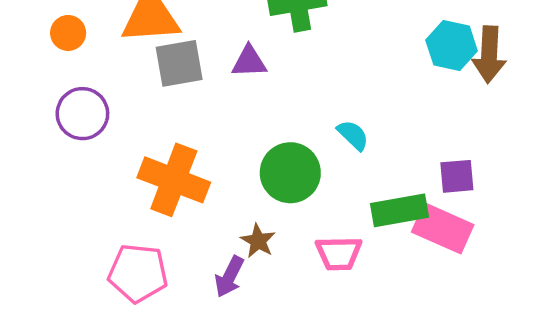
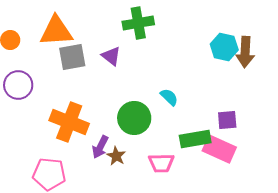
purple triangle: (249, 62) -> (111, 56), turned 40
purple arrow: (229, 277) -> (100, 147), moved

